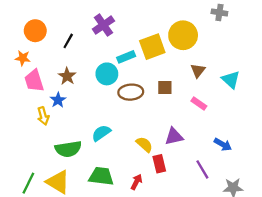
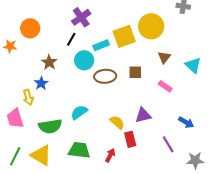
orange circle: (35, 31) -> (30, 28), moved
black line: (68, 41) -> (71, 39), moved
pink trapezoid: (34, 81) -> (15, 118), moved

